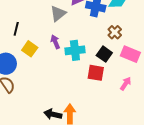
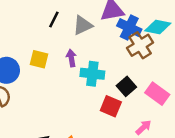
black line: (16, 29) -> (54, 20), moved
brown cross: (115, 32) -> (140, 45), moved, size x1.5
yellow square: (30, 49) -> (39, 59), turned -35

